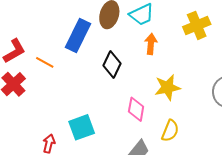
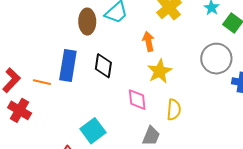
blue rectangle: (78, 35) -> (68, 65), moved
orange arrow: (151, 44) -> (148, 41), moved

